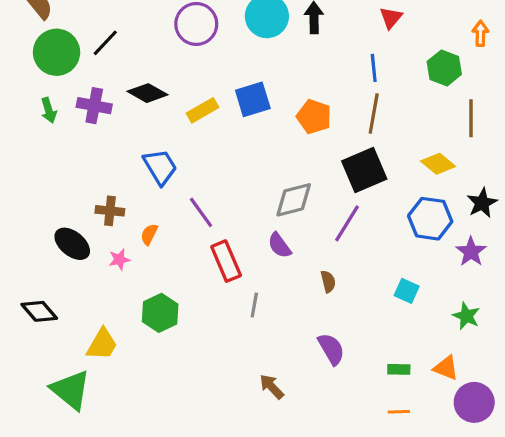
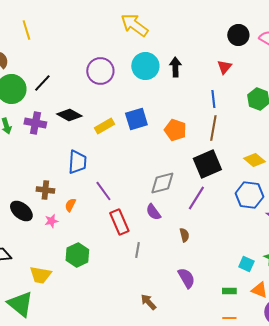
blue trapezoid: (160, 167) -> (77, 162), turned 35
cyan square: (407, 291) -> (246, 264), moved
yellow trapezoid: (102, 344) -> (40, 275), turned 70

